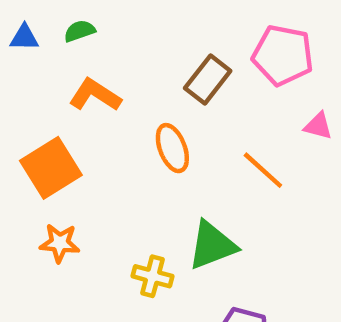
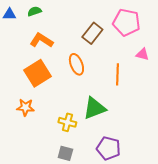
orange square: (51, 168) -> (37, 73), moved
orange line: (263, 170) -> (117, 74), turned 50

